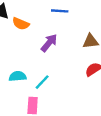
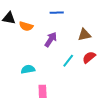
cyan line: (42, 82) -> (68, 61), moved

